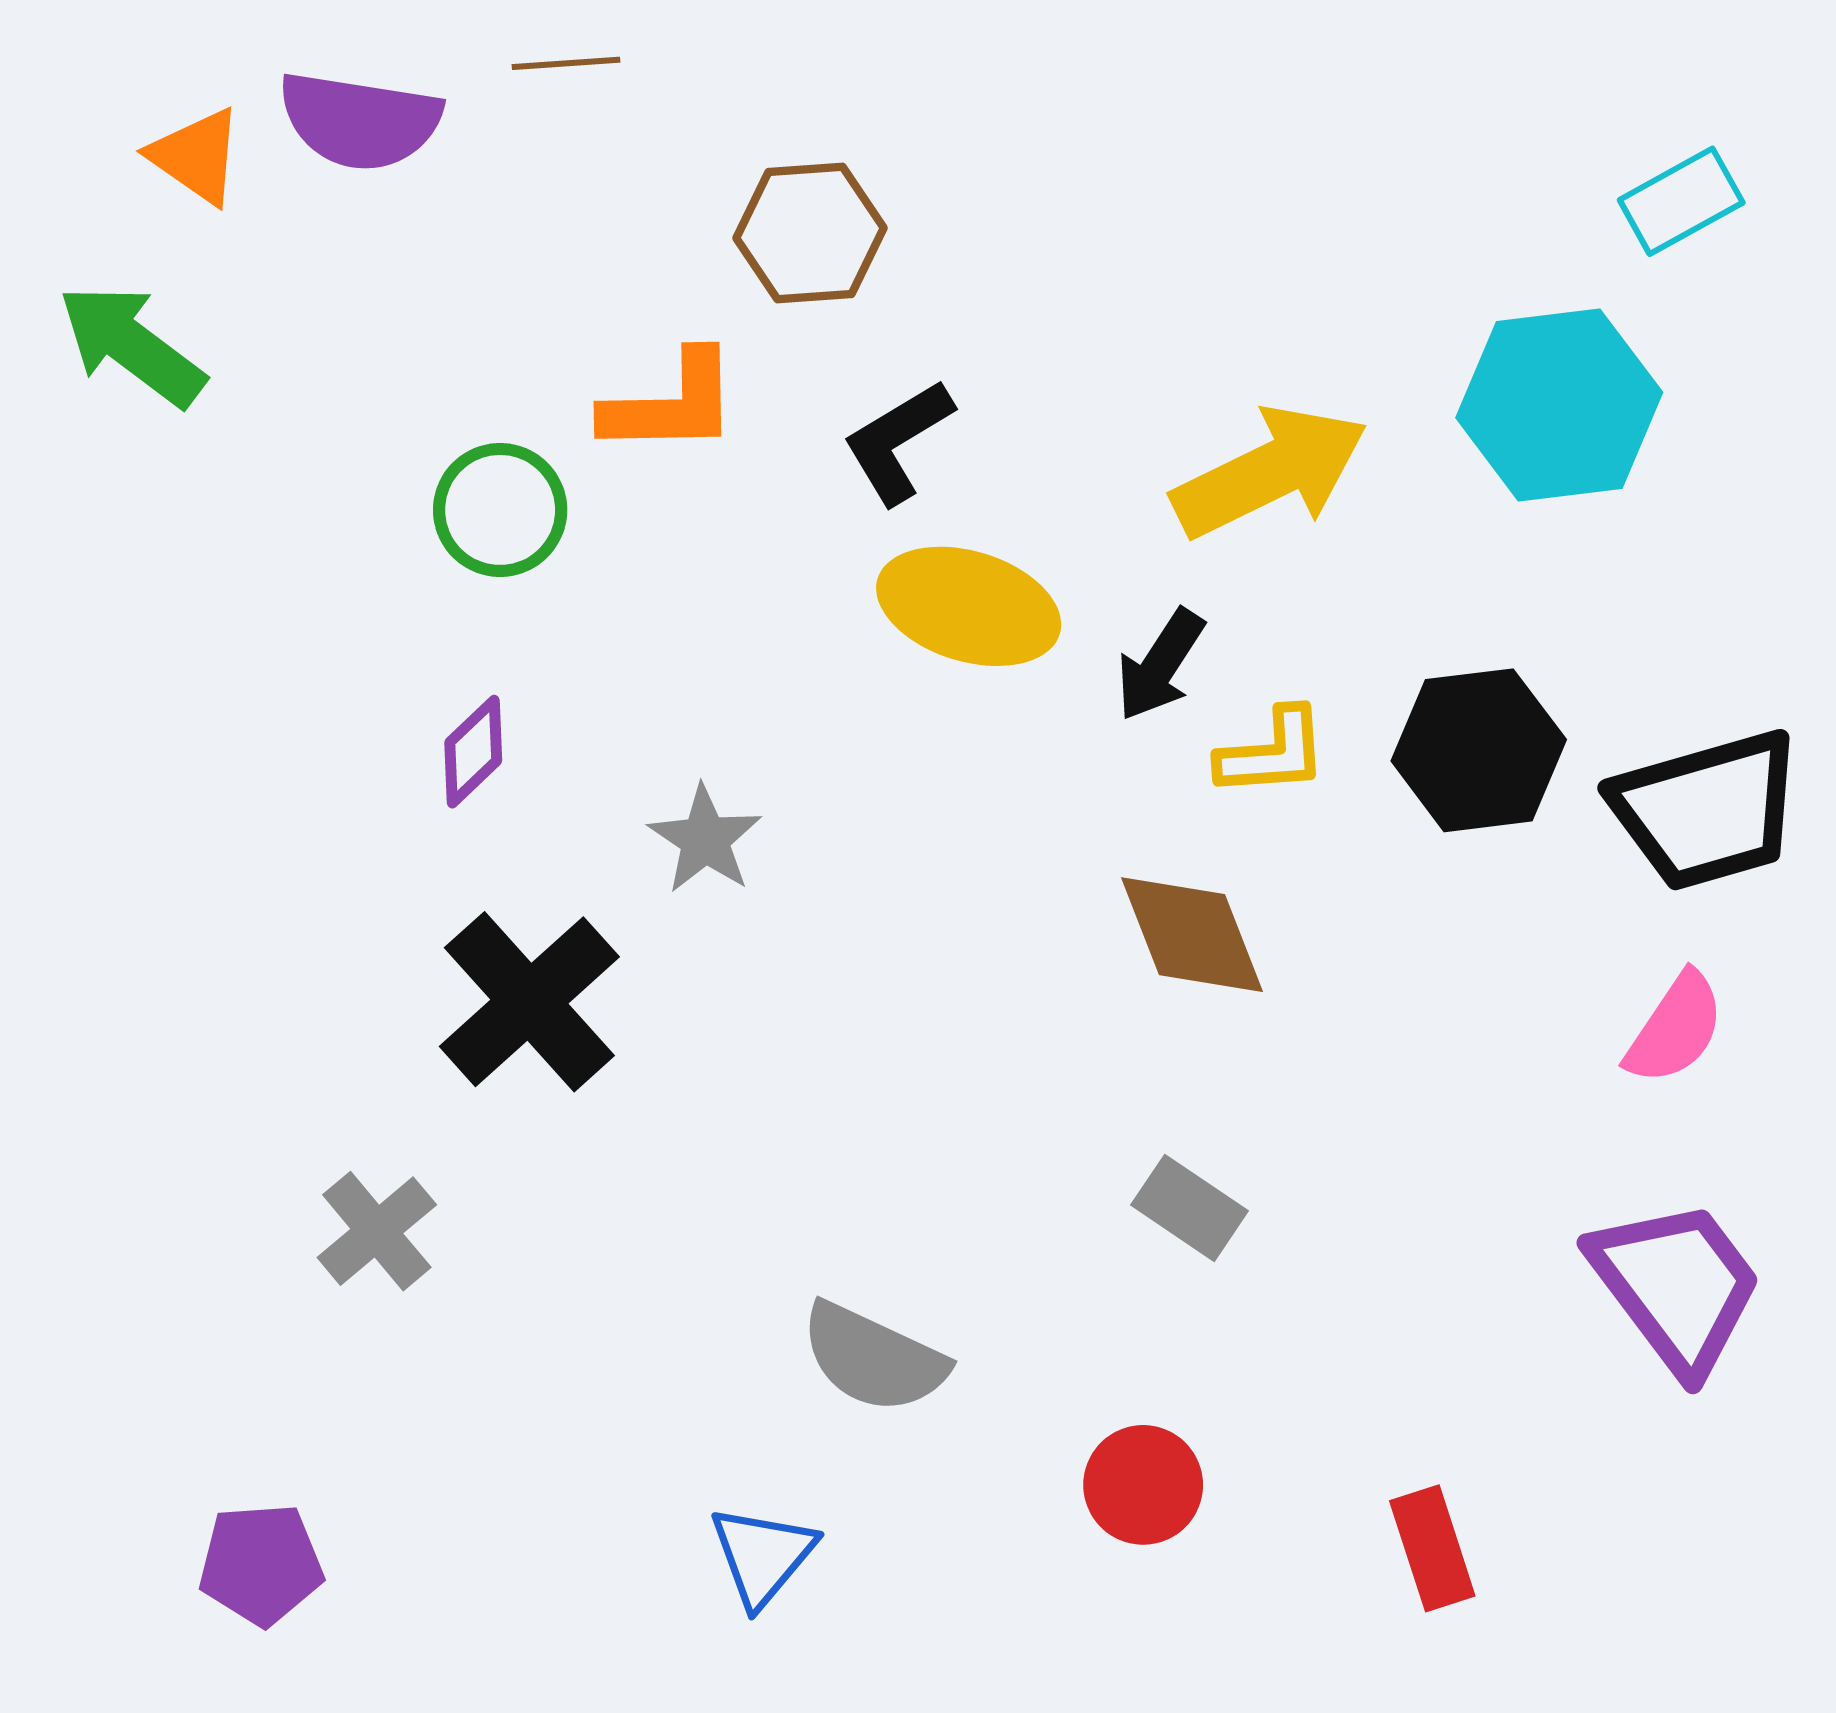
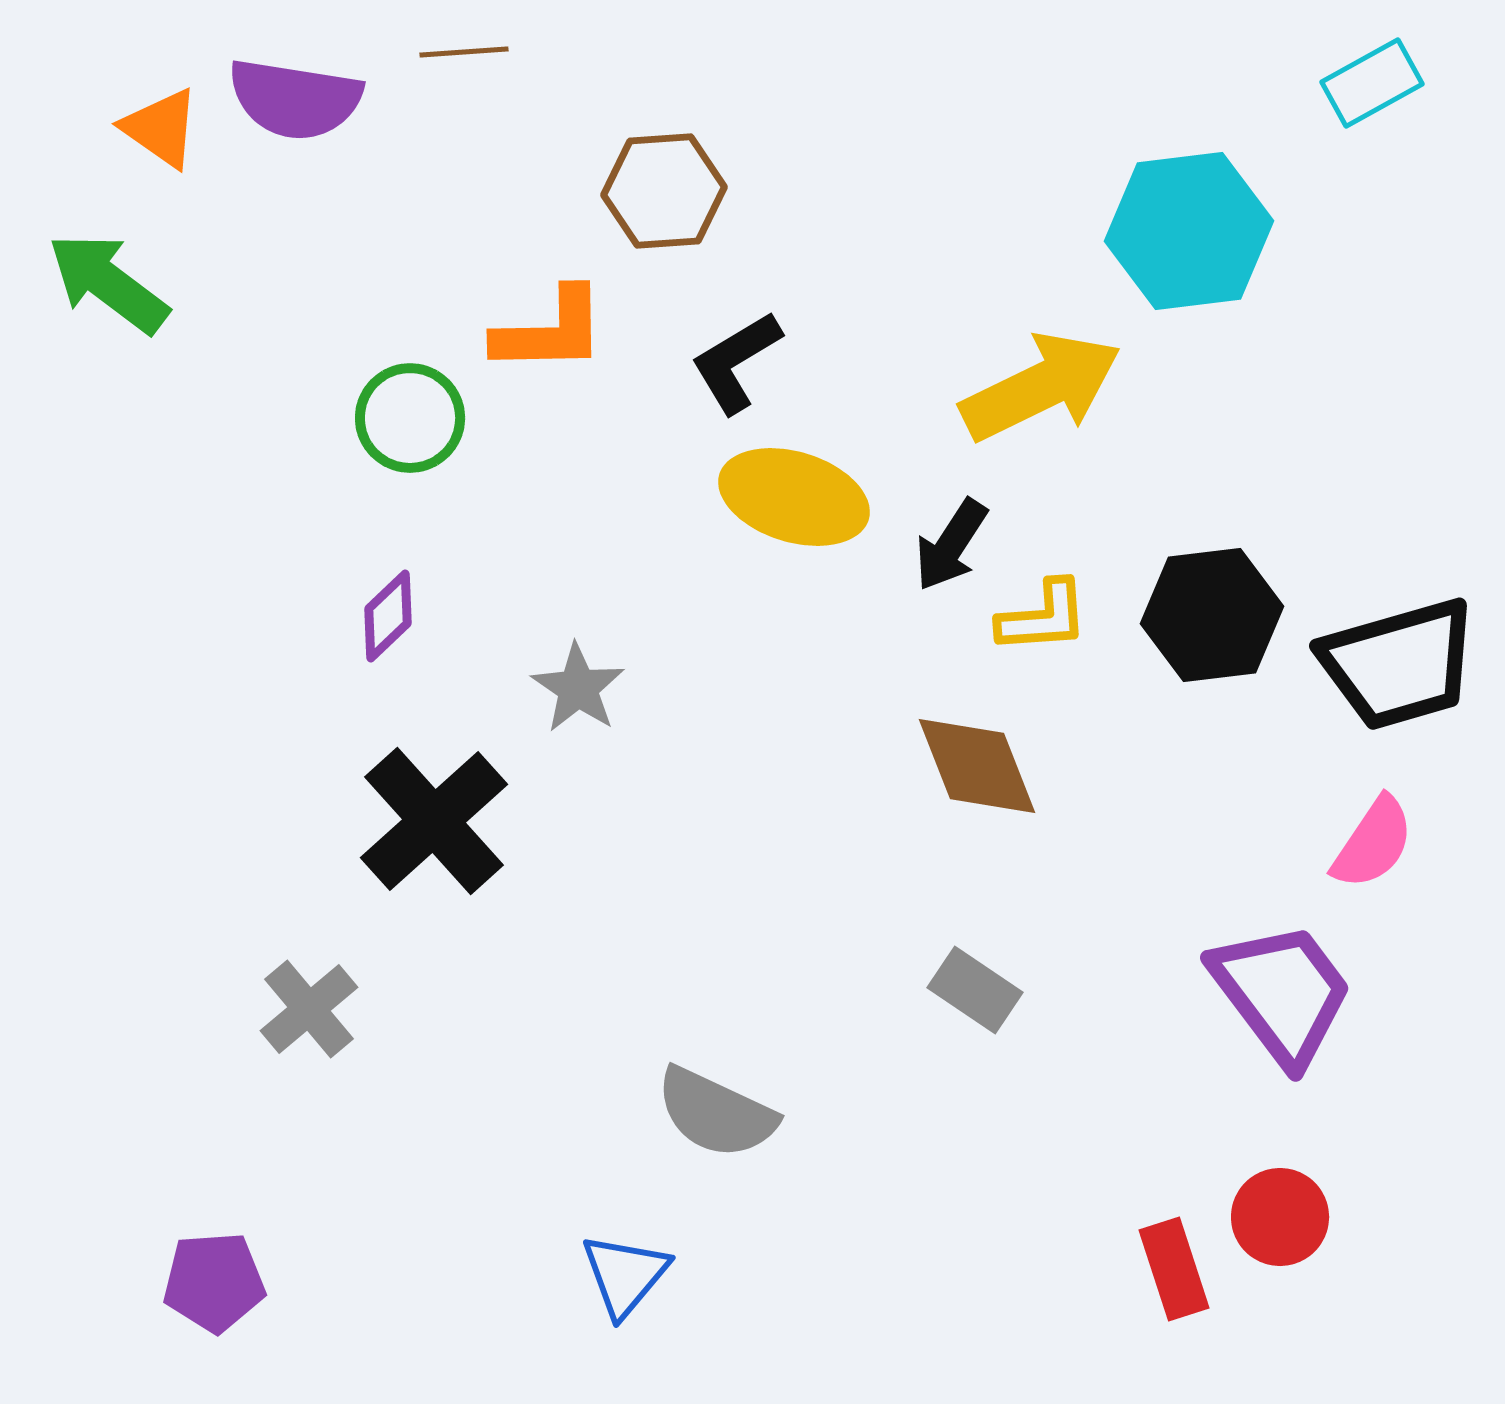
cyan rectangle: (1681, 201) -> (1372, 83), moved
cyan hexagon: (1559, 405) -> (1189, 231), moved
purple trapezoid: (1676, 1286) -> (1282, 993), moved
red circle: (1143, 1485) -> (1280, 1217), moved

